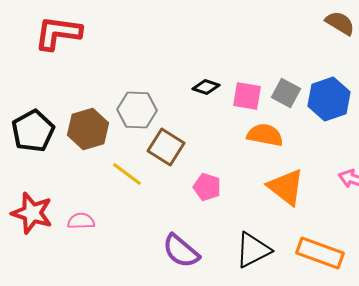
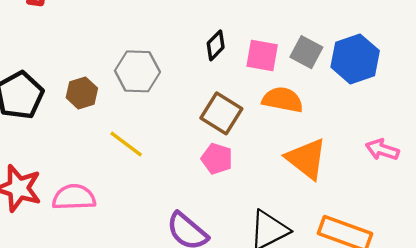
black diamond: (206, 87) -> (216, 45), turned -64
brown hexagon: (88, 129) -> (82, 93), size x0.7
brown square: (166, 147) -> (221, 113), moved
pink semicircle: (81, 221) -> (74, 197), size x1.4

